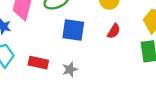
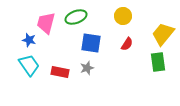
gray star: (70, 69) -> (87, 68), moved

